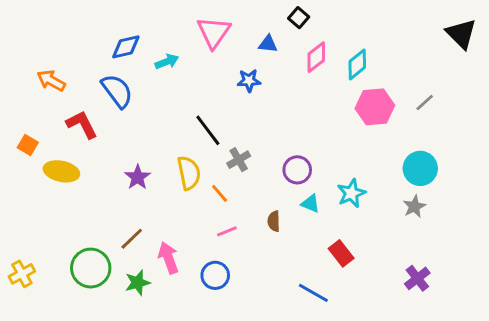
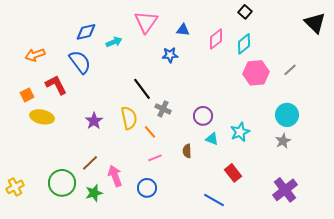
black square: (299, 18) -> (245, 12), moved
orange arrow: (51, 81) -> (35, 55), turned -48
orange square: (28, 145) -> (27, 95), moved, turned 32
gray cross: (239, 160) -> (163, 109), turned -35
purple cross: (417, 278) -> (285, 190), size x1.4

